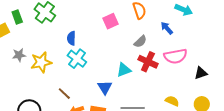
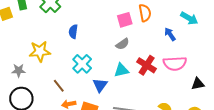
pink square: (110, 21) -> (125, 20), moved
gray semicircle: (140, 42) -> (123, 44), moved
gray star: (19, 55) -> (19, 70), moved
cyan cross: (77, 59) -> (82, 64), moved

